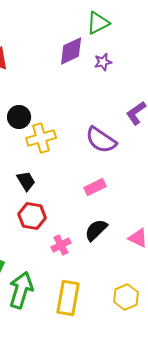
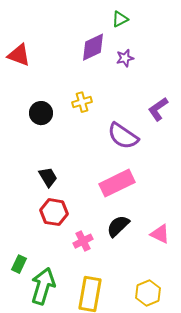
green triangle: (98, 23) -> (120, 19), size x0.7
yellow cross: (41, 138) -> (82, 102), moved, size x0.7
pink rectangle: (95, 187) -> (117, 183), size x1.6

